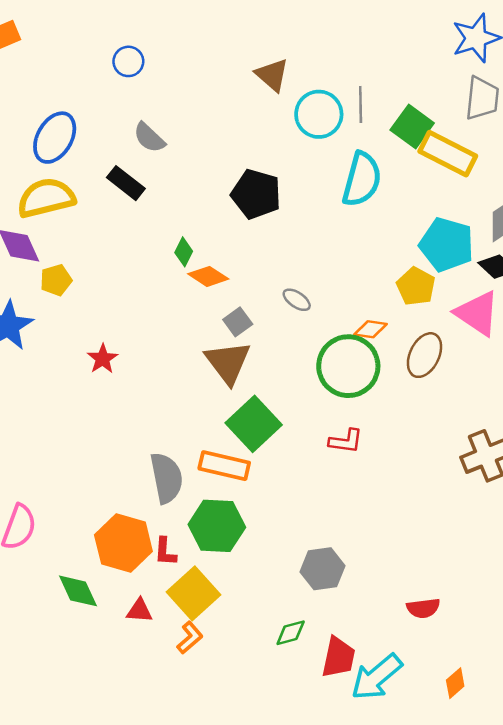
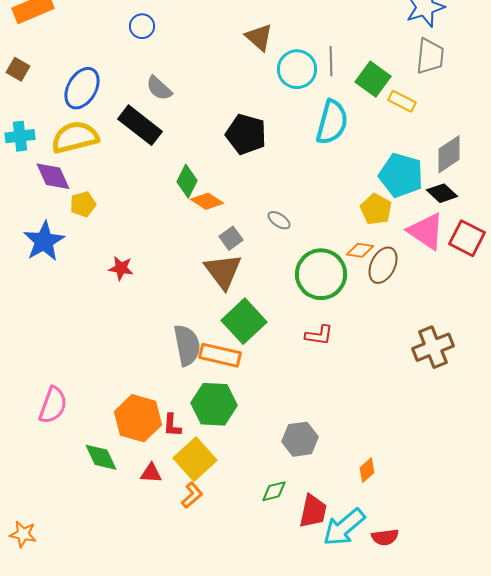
yellow rectangle: (448, 154) -> (402, 101), size x0.6
black rectangle: (126, 183) -> (140, 125), size x1.4
green diamond: (184, 252) -> (187, 181), size x1.4
orange diamond: (370, 329) -> (360, 250), moved
red star: (103, 359) -> (121, 268), turned -30
gray semicircle: (166, 478) -> (187, 345), moved
red semicircle: (423, 608) -> (385, 537), moved
orange diamond: (455, 683) -> (367, 470), moved

